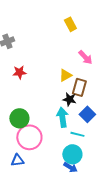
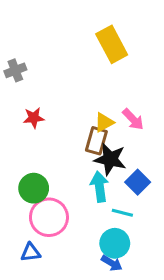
yellow rectangle: (70, 24) -> (112, 44), size x1.6
pink arrow: (85, 57) -> (133, 119), moved
brown rectangle: (79, 87) -> (96, 141), moved
black star: (69, 99) -> (110, 159), size x1.5

